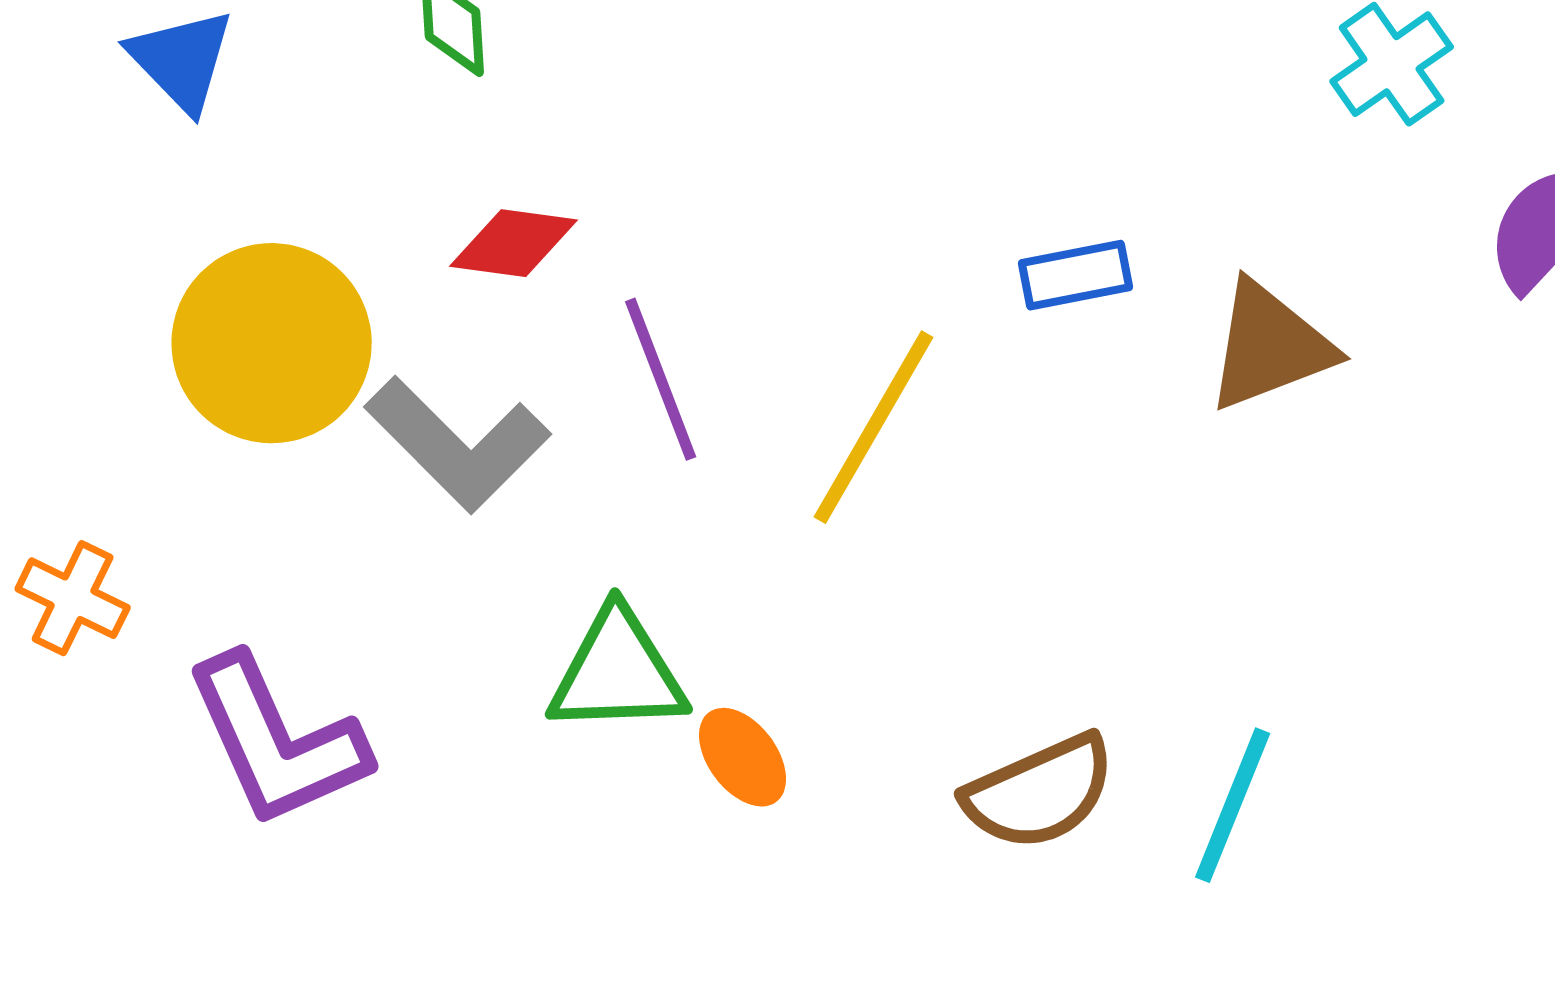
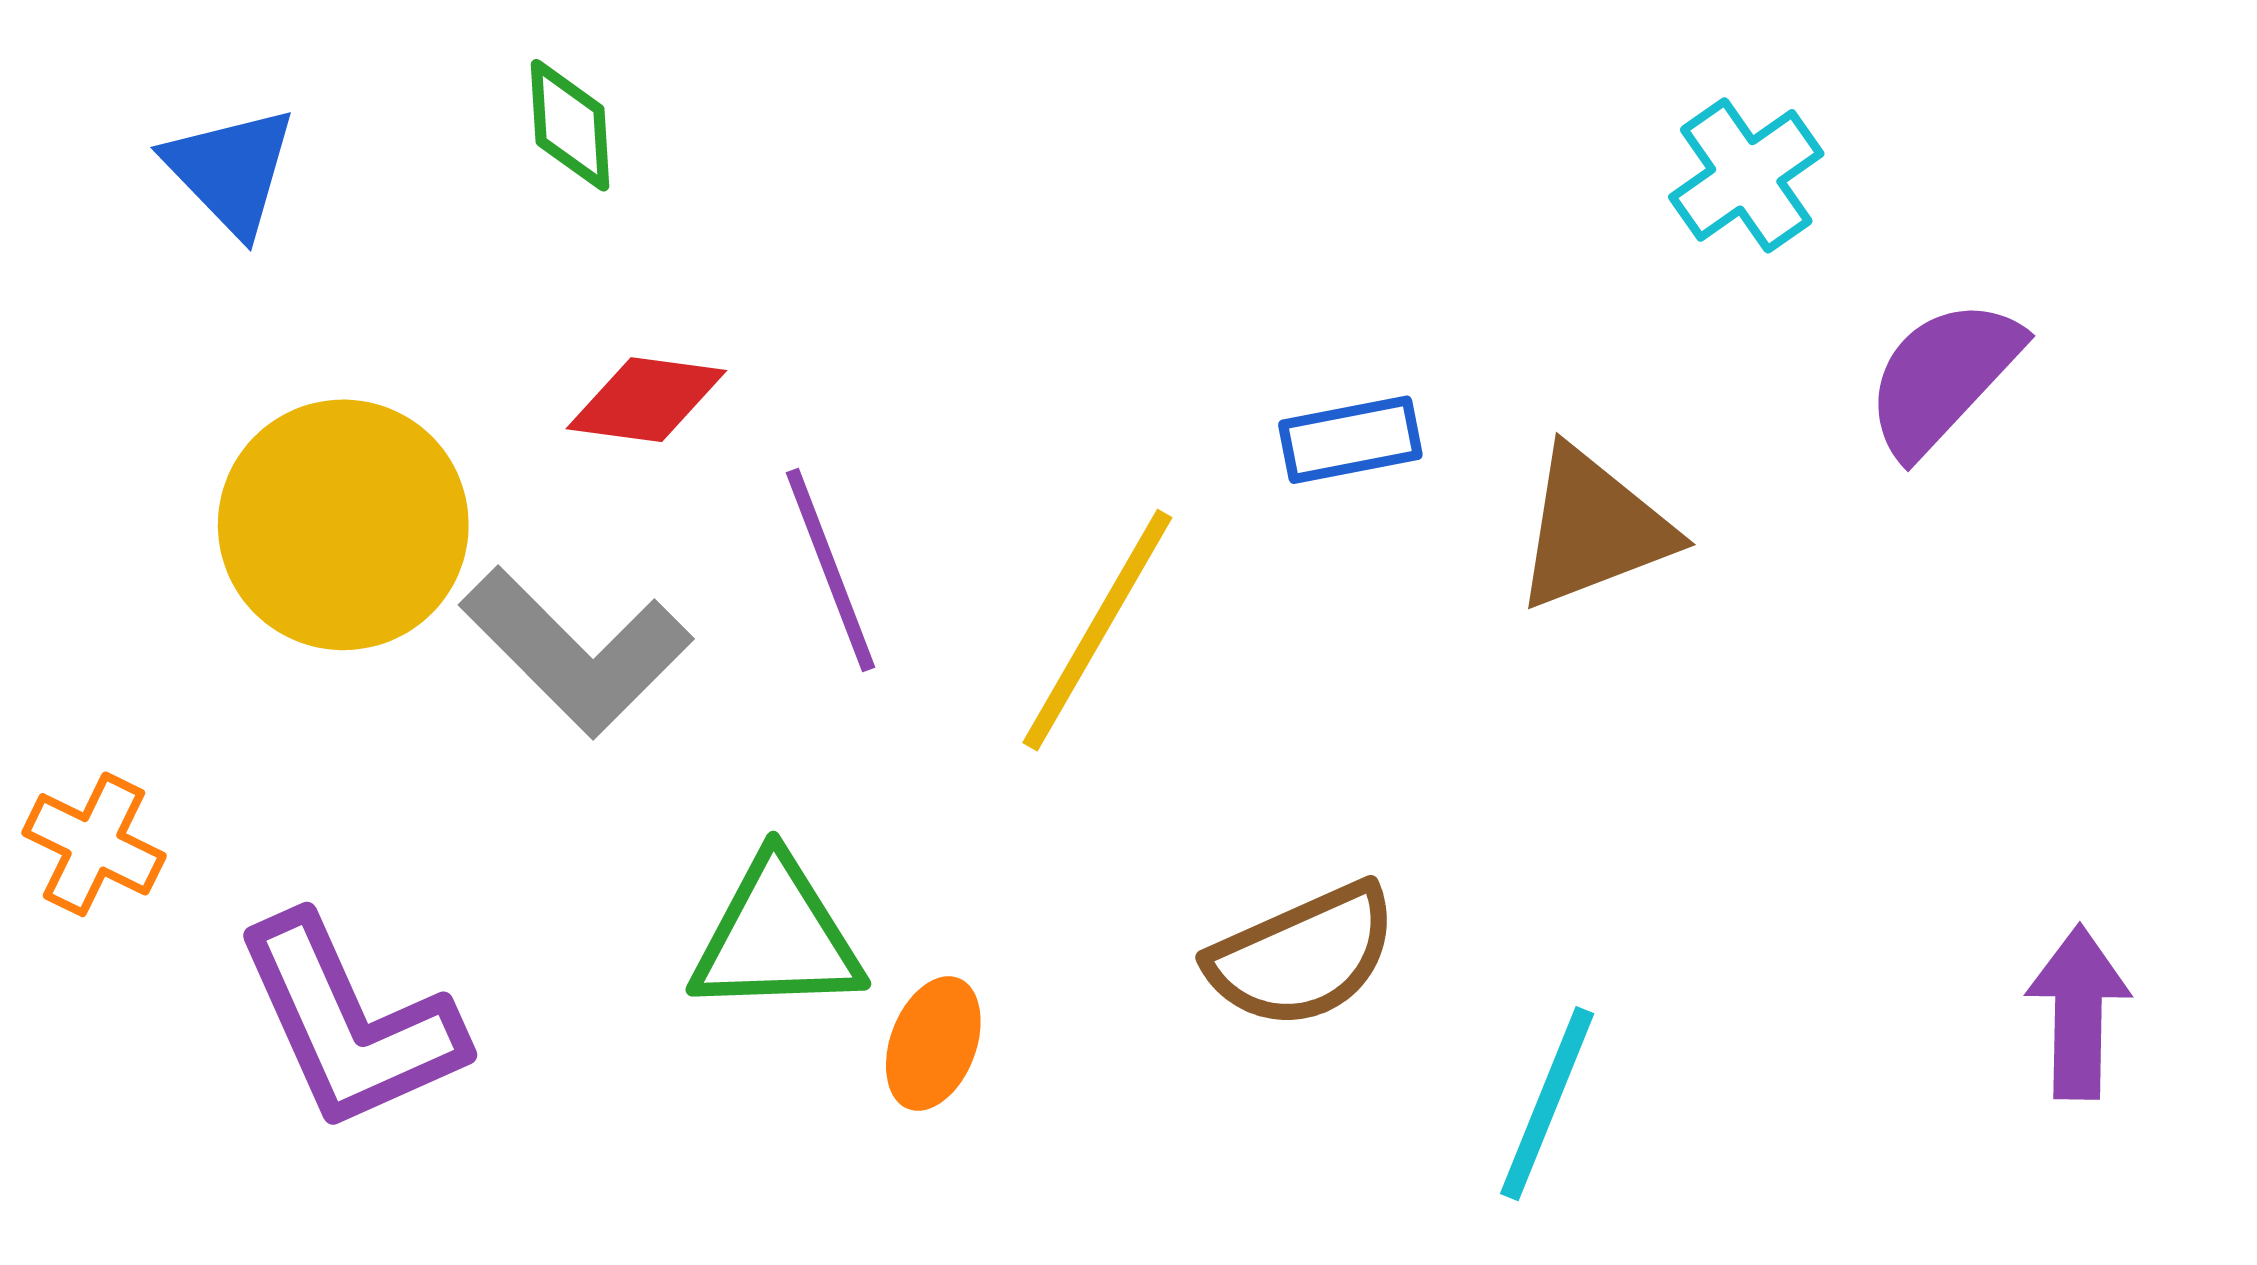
orange ellipse: (743, 757) -> (933, 1043), turned 58
brown semicircle: (1040, 792) -> (1303, 956), moved

